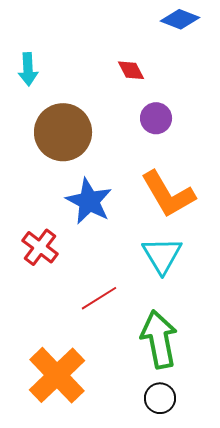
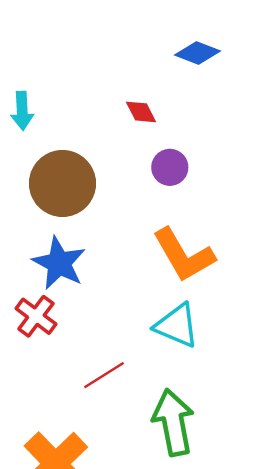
blue star: (89, 201) -> (59, 263), moved
cyan triangle: (162, 255) -> (177, 325), turned -36

